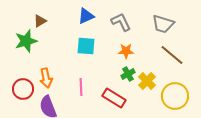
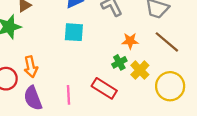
orange star: (126, 51) -> (130, 41), moved
pink line: (81, 87) -> (69, 95), moved

